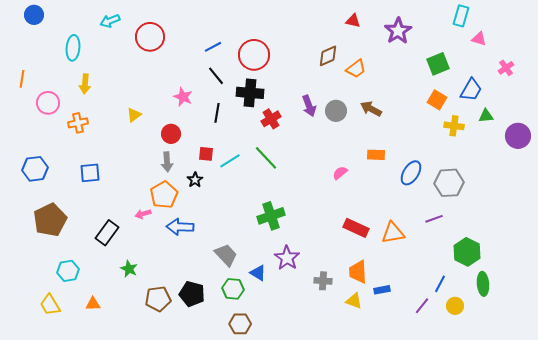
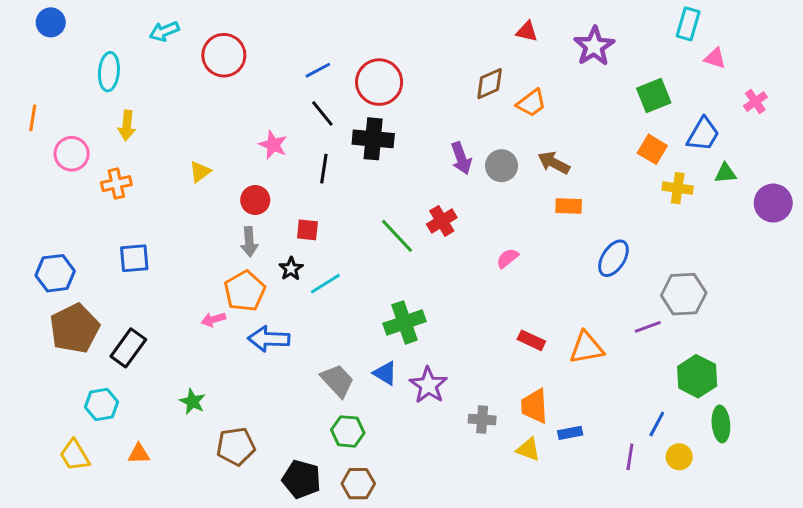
red cross: (271, 119) -> (442, 221), moved
orange rectangle: (376, 155) -> (569, 206), moved
cyan line: (230, 161) -> (325, 284), moved
blue hexagon: (35, 169) -> (55, 273), moved
gray hexagon: (449, 183) -> (684, 294), moved
red rectangle: (356, 228) -> (531, 340), size x0.7
black rectangle: (107, 233) -> (128, 348), moved
blue triangle: (258, 273) -> (385, 373), moved
black pentagon: (192, 294) -> (301, 479), moved
purple line: (422, 306) -> (630, 457), turned -30

